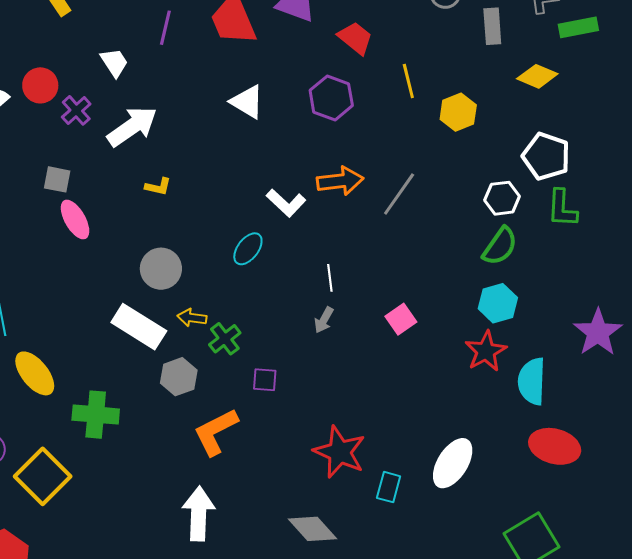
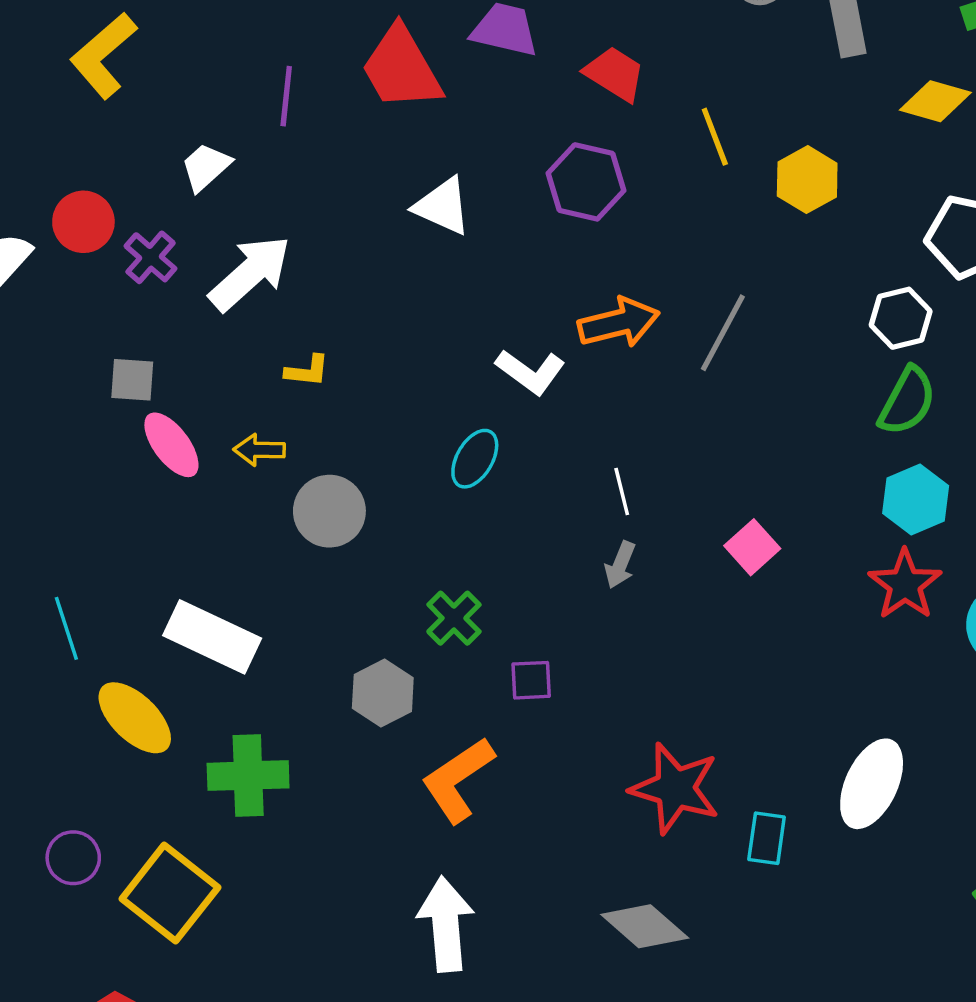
white trapezoid: (114, 63) -> (206, 167), turned -92
yellow arrow: (192, 318) -> (259, 450), moved
white rectangle: (139, 327) -> (212, 637), moved

